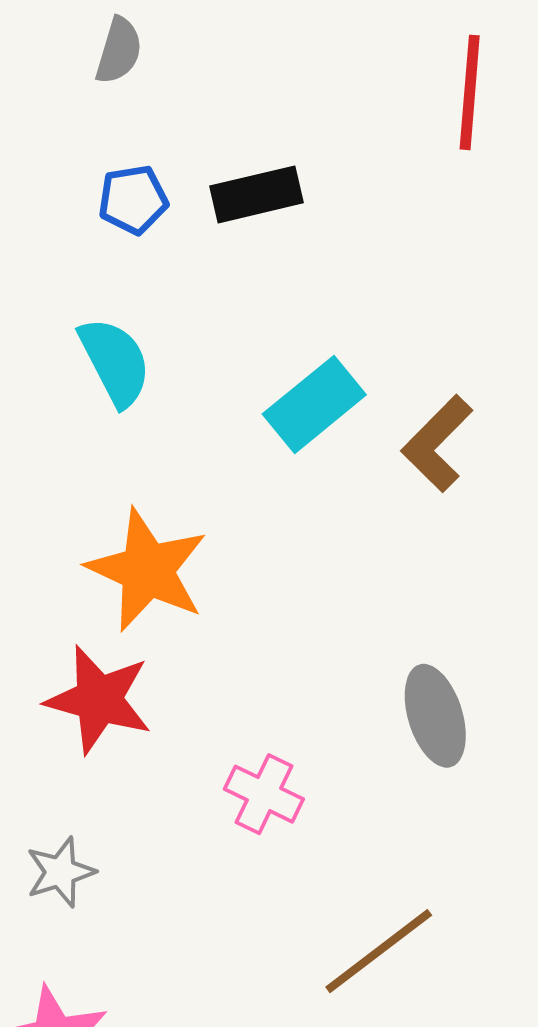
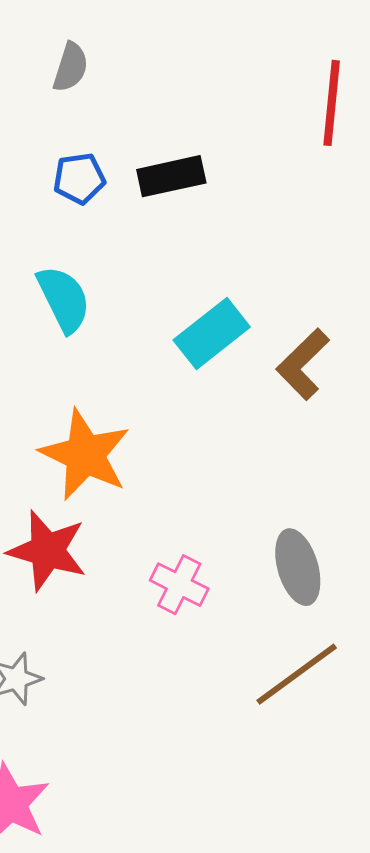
pink cross: (264, 794) -> (179, 585), moved
brown line: (379, 951) -> (297, 674), moved

